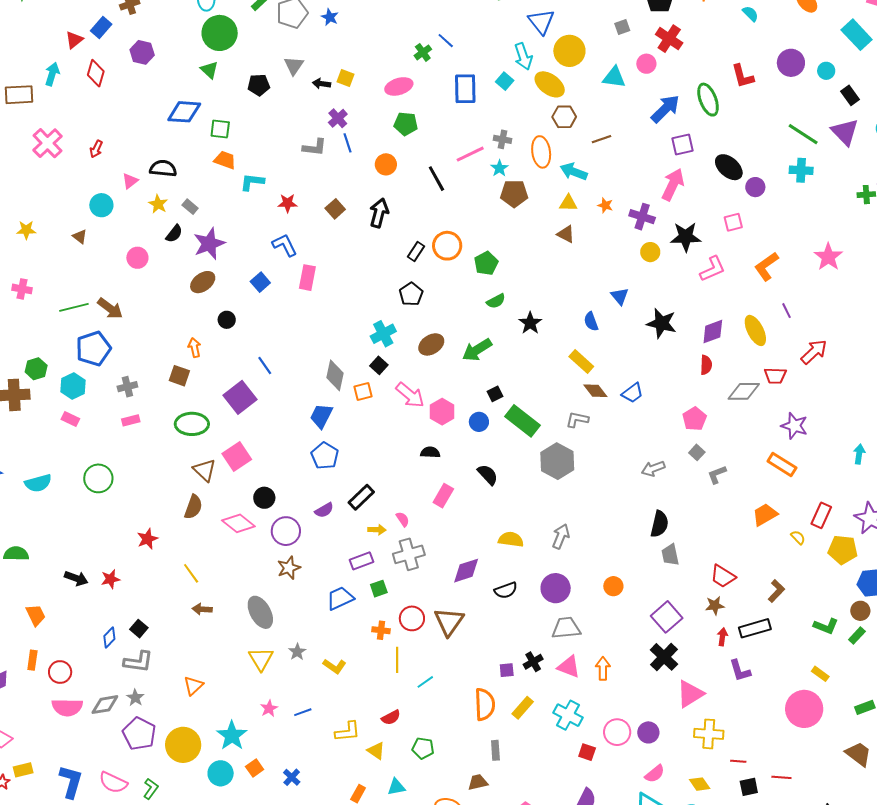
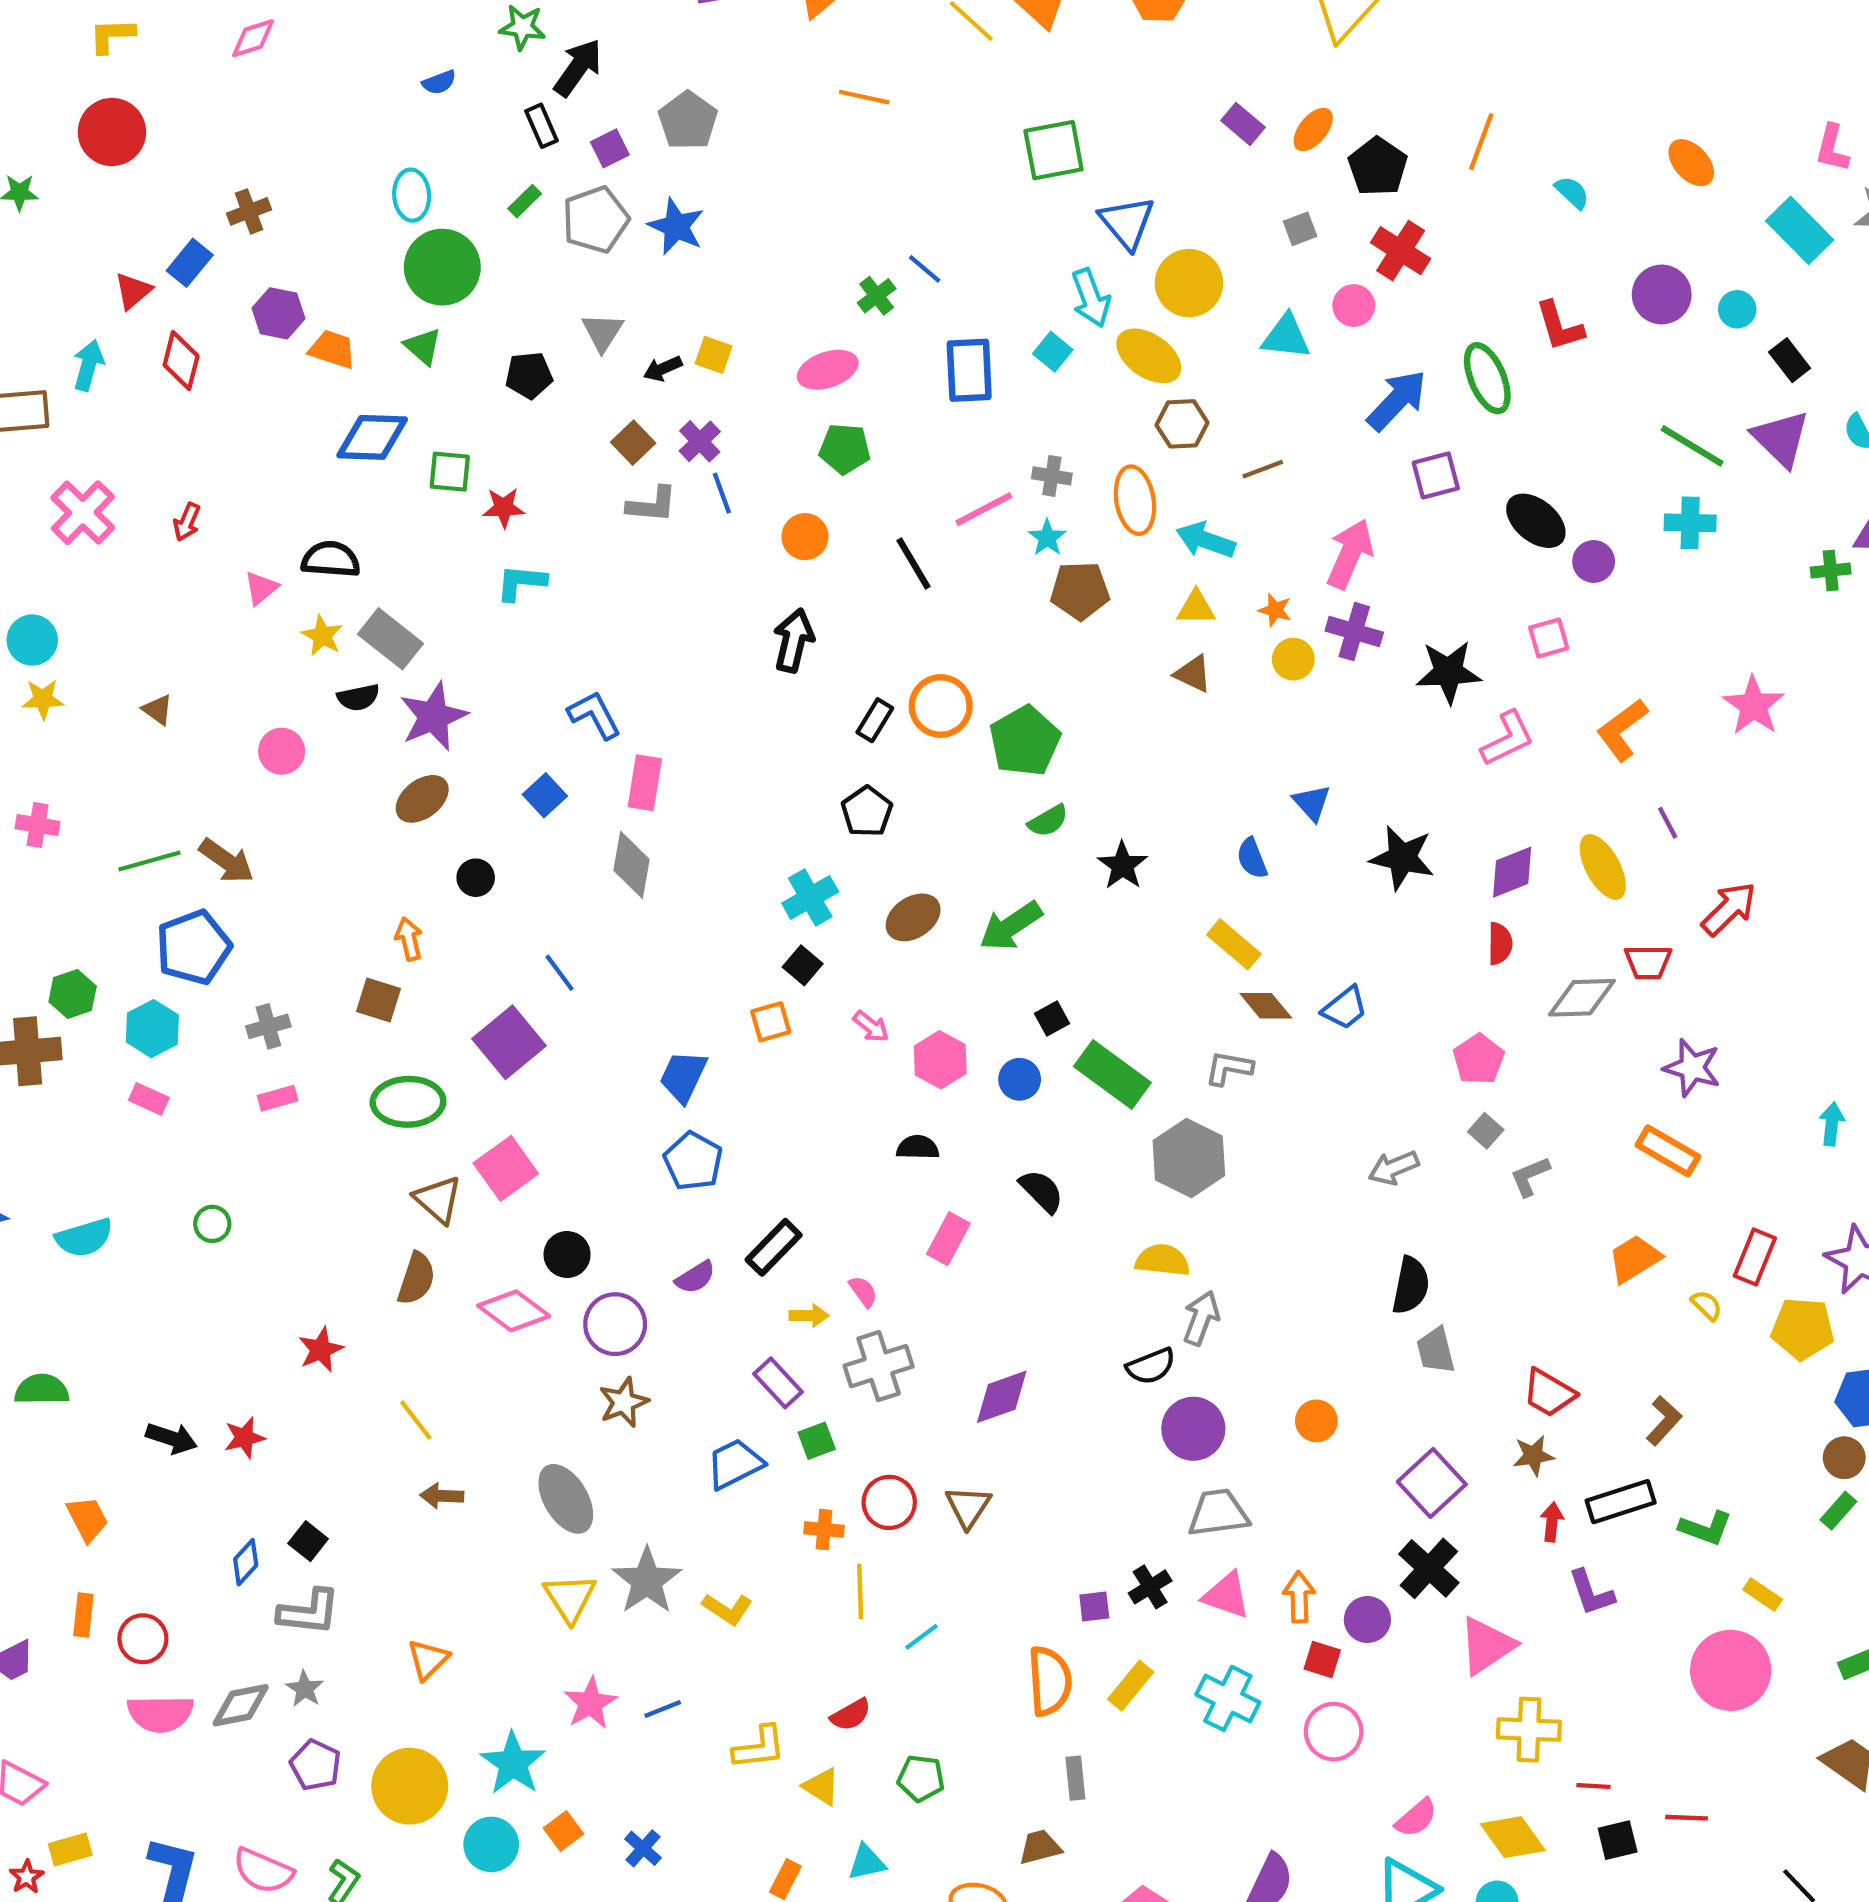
blue star: (330, 17) -> (676, 226), size x1.5
black arrow: (321, 84) -> (663, 369), turned -30
orange trapezoid: (225, 160) -> (332, 349), moved
pink arrow: (673, 185) -> (1350, 554), moved
red star: (288, 203) -> (504, 508), moved
cyan circle: (101, 205) -> (32, 640), moved
gray rectangle: (190, 207) -> (391, 639), size x1.8
brown square: (335, 209) -> (633, 443), moved
black semicircle: (174, 234) -> (358, 697), turned 42
yellow circle: (650, 252) -> (1293, 659), moved
green pentagon: (486, 263) -> (1025, 741), size x1.4
gray diamond: (335, 375) -> (632, 865), moved
pink arrow: (410, 395) -> (871, 1026), size x0.6
green circle: (98, 478) -> (212, 1224), size x0.6
yellow semicircle: (511, 539) -> (1163, 1260), moved
purple rectangle: (361, 561) -> (778, 1383), turned 70
black semicircle: (506, 590) -> (1151, 1366), moved
brown triangle: (449, 622) -> (968, 1507), size x0.7
green L-shape: (826, 626) -> (1706, 1528), moved
gray star: (297, 652) -> (647, 1581), size x1.8
pink star: (269, 708) -> (590, 1703), size x1.4
purple circle: (648, 732) -> (1367, 1620), moved
purple pentagon: (139, 734) -> (316, 1765), size x0.7
red square: (587, 752) -> (1322, 1660), moved
yellow diamond: (700, 784) -> (1513, 1837), size x1.4

